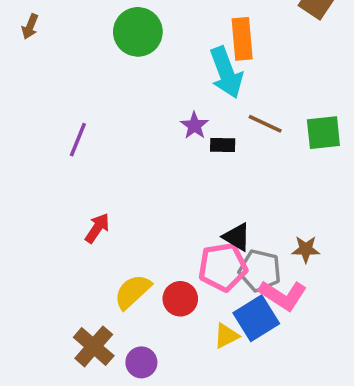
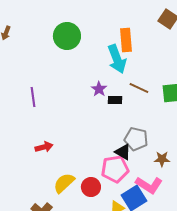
purple line: (78, 140) -> (33, 97), turned -30
red arrow: (97, 228) -> (44, 147), turned 42
gray pentagon: (260, 270) -> (136, 139), moved

